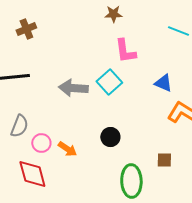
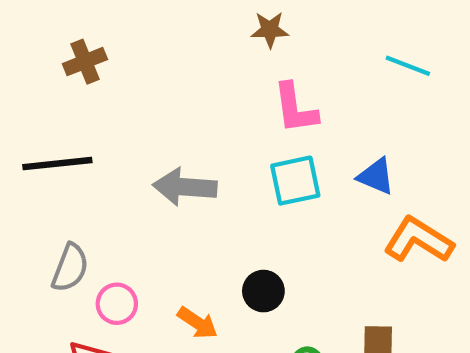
cyan square: (109, 82) -> (295, 181), moved, turned 30
orange arrow: (67, 149) -> (198, 323), moved

